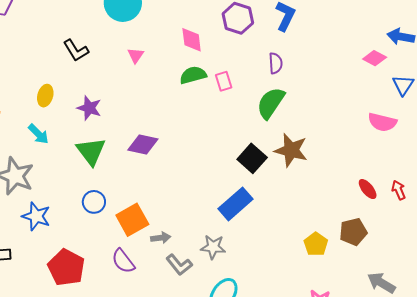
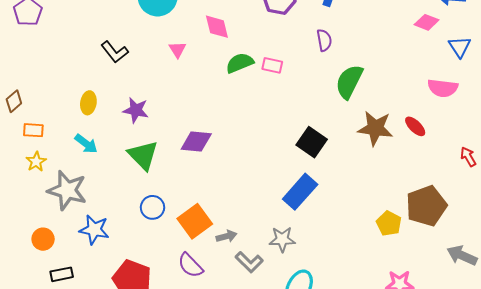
pink diamond: (192, 40) -> (217, 27), moved
pink rectangle: (224, 81) -> (272, 65), turned -54
green semicircle: (271, 103) -> (349, 82), moved
brown star: (291, 150) -> (375, 128), moved
red ellipse: (368, 189) -> (415, 126), moved
brown pentagon: (353, 232) -> (426, 206), size x1.4

